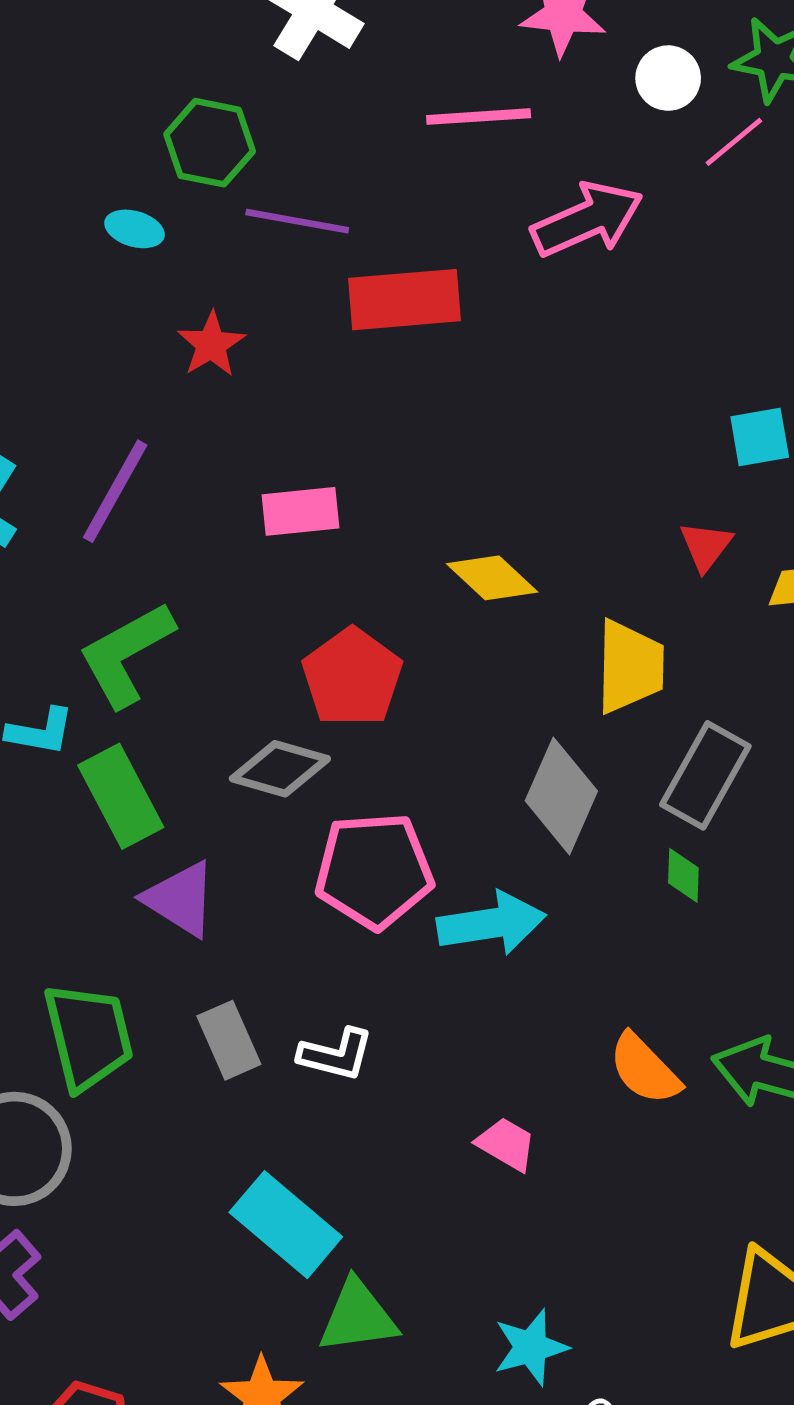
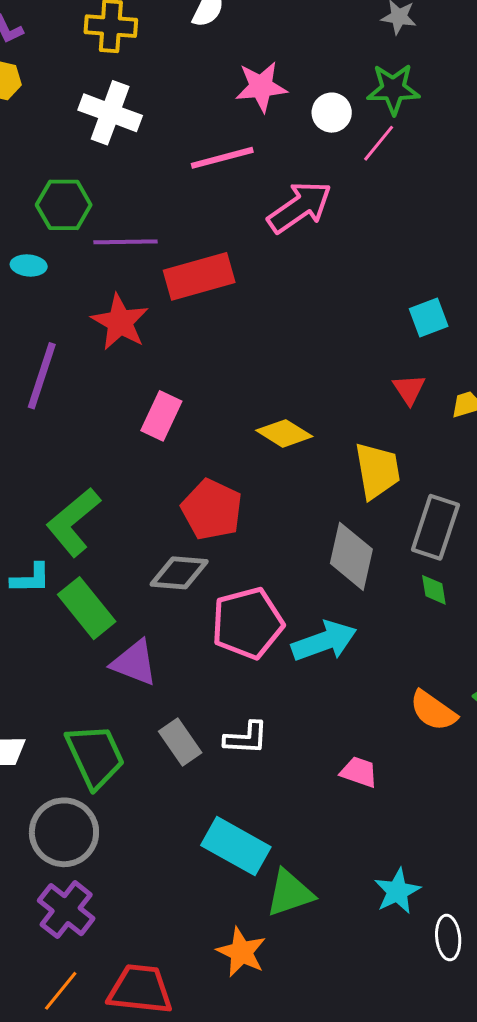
red star: (211, 344) -> (120, 322), moved, size x1.4
purple line: (115, 491) -> (42, 376), moved
pink rectangle: (300, 511) -> (161, 416), turned -48

